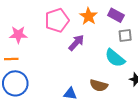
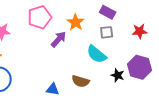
purple rectangle: (116, 15) -> (108, 12), moved
orange star: (88, 16) -> (76, 22), moved

